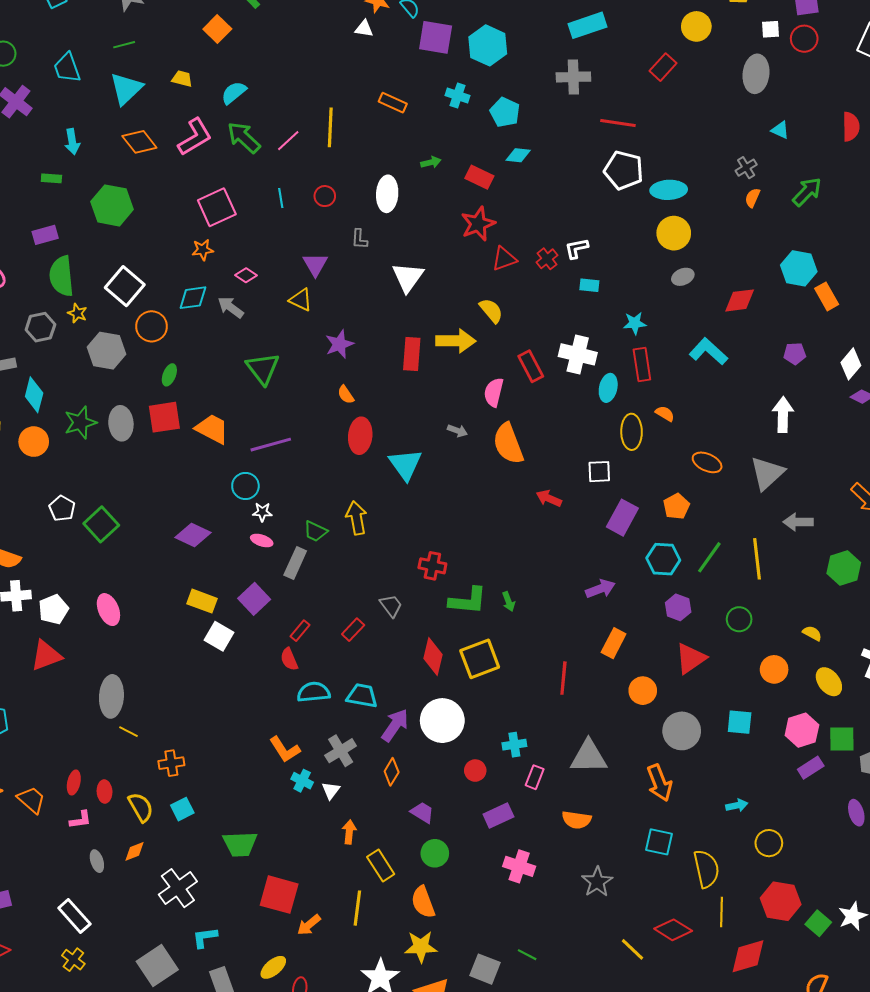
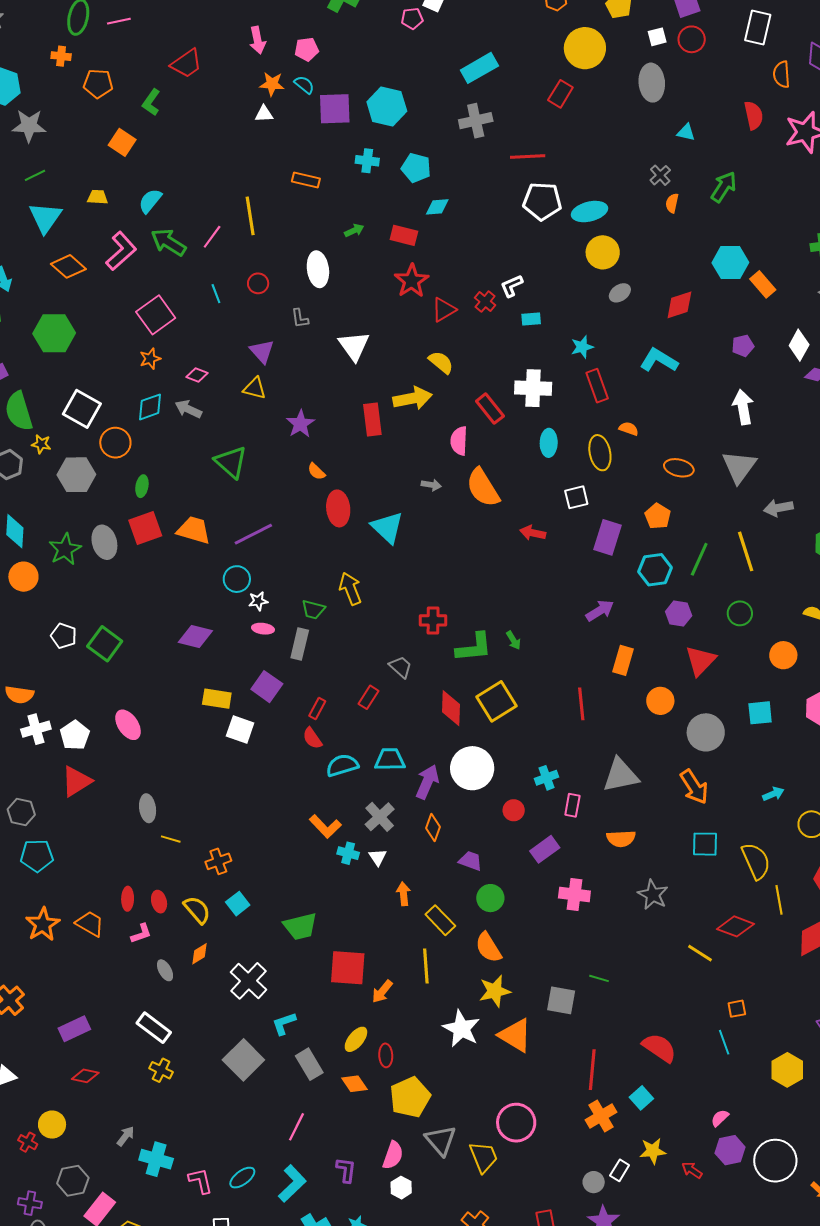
yellow circle: (696, 26) -> (585, 48), size x1.4
cyan ellipse: (608, 388) -> (549, 443), moved
gray ellipse: (111, 696) -> (148, 808), size x0.7

